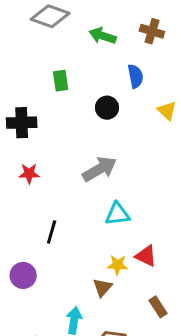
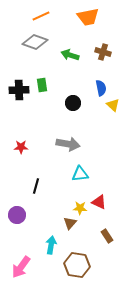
blue semicircle: (135, 76) -> (101, 88), moved
black cross: (22, 123) -> (19, 90), moved
gray arrow: (100, 169) -> (68, 144), turned 40

